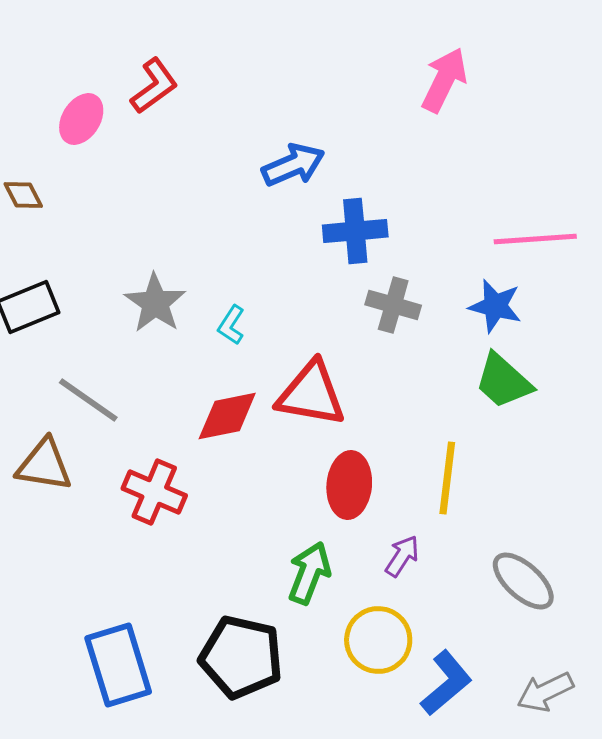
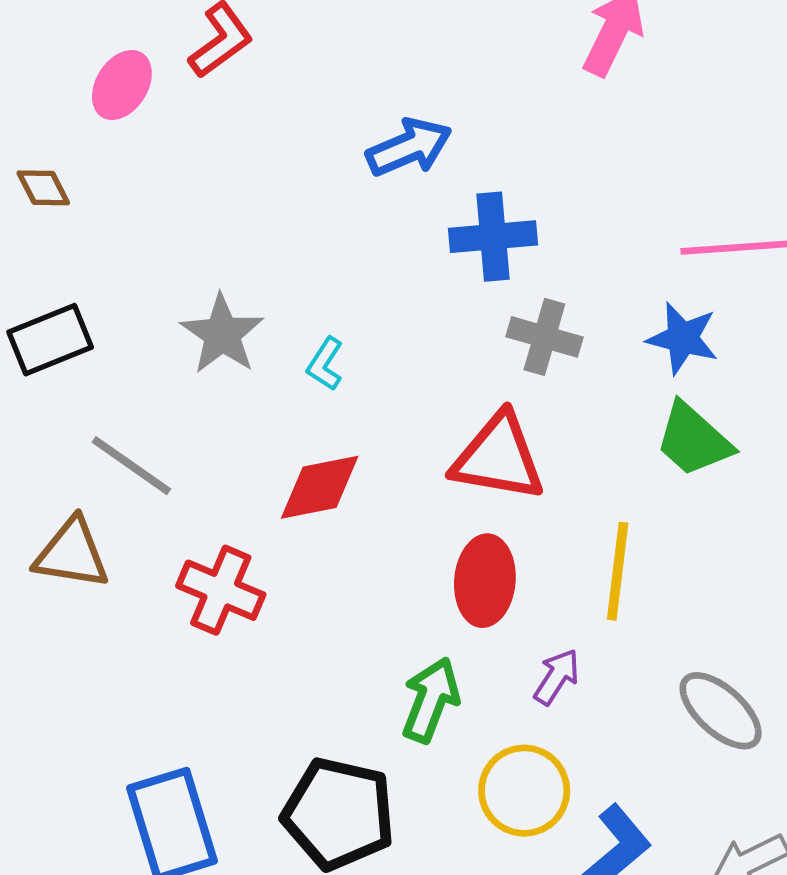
red triangle: (311, 394) -> (498, 457), moved

